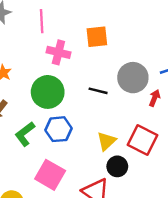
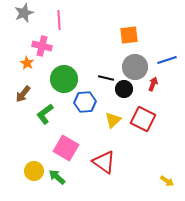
orange square: (97, 37) -> (129, 35), moved
pink cross: (58, 52) -> (42, 46), moved
blue hexagon: (58, 129) -> (85, 102), moved
black circle: (117, 166) -> (124, 89), moved

